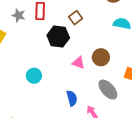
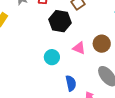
cyan circle: (34, 76) -> (52, 57), moved

